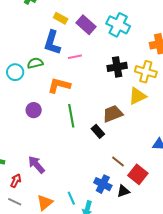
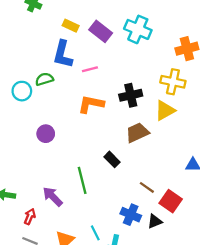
black cross: (117, 67) -> (131, 95), moved
orange L-shape: (59, 85) -> (91, 104), moved
green line: (71, 116) -> (82, 180), moved
black rectangle: (98, 131) -> (112, 159), moved

